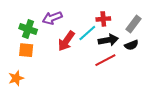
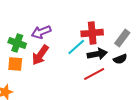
red cross: (103, 19) -> (92, 33), size x1.5
red arrow: (66, 41) -> (40, 55), moved

